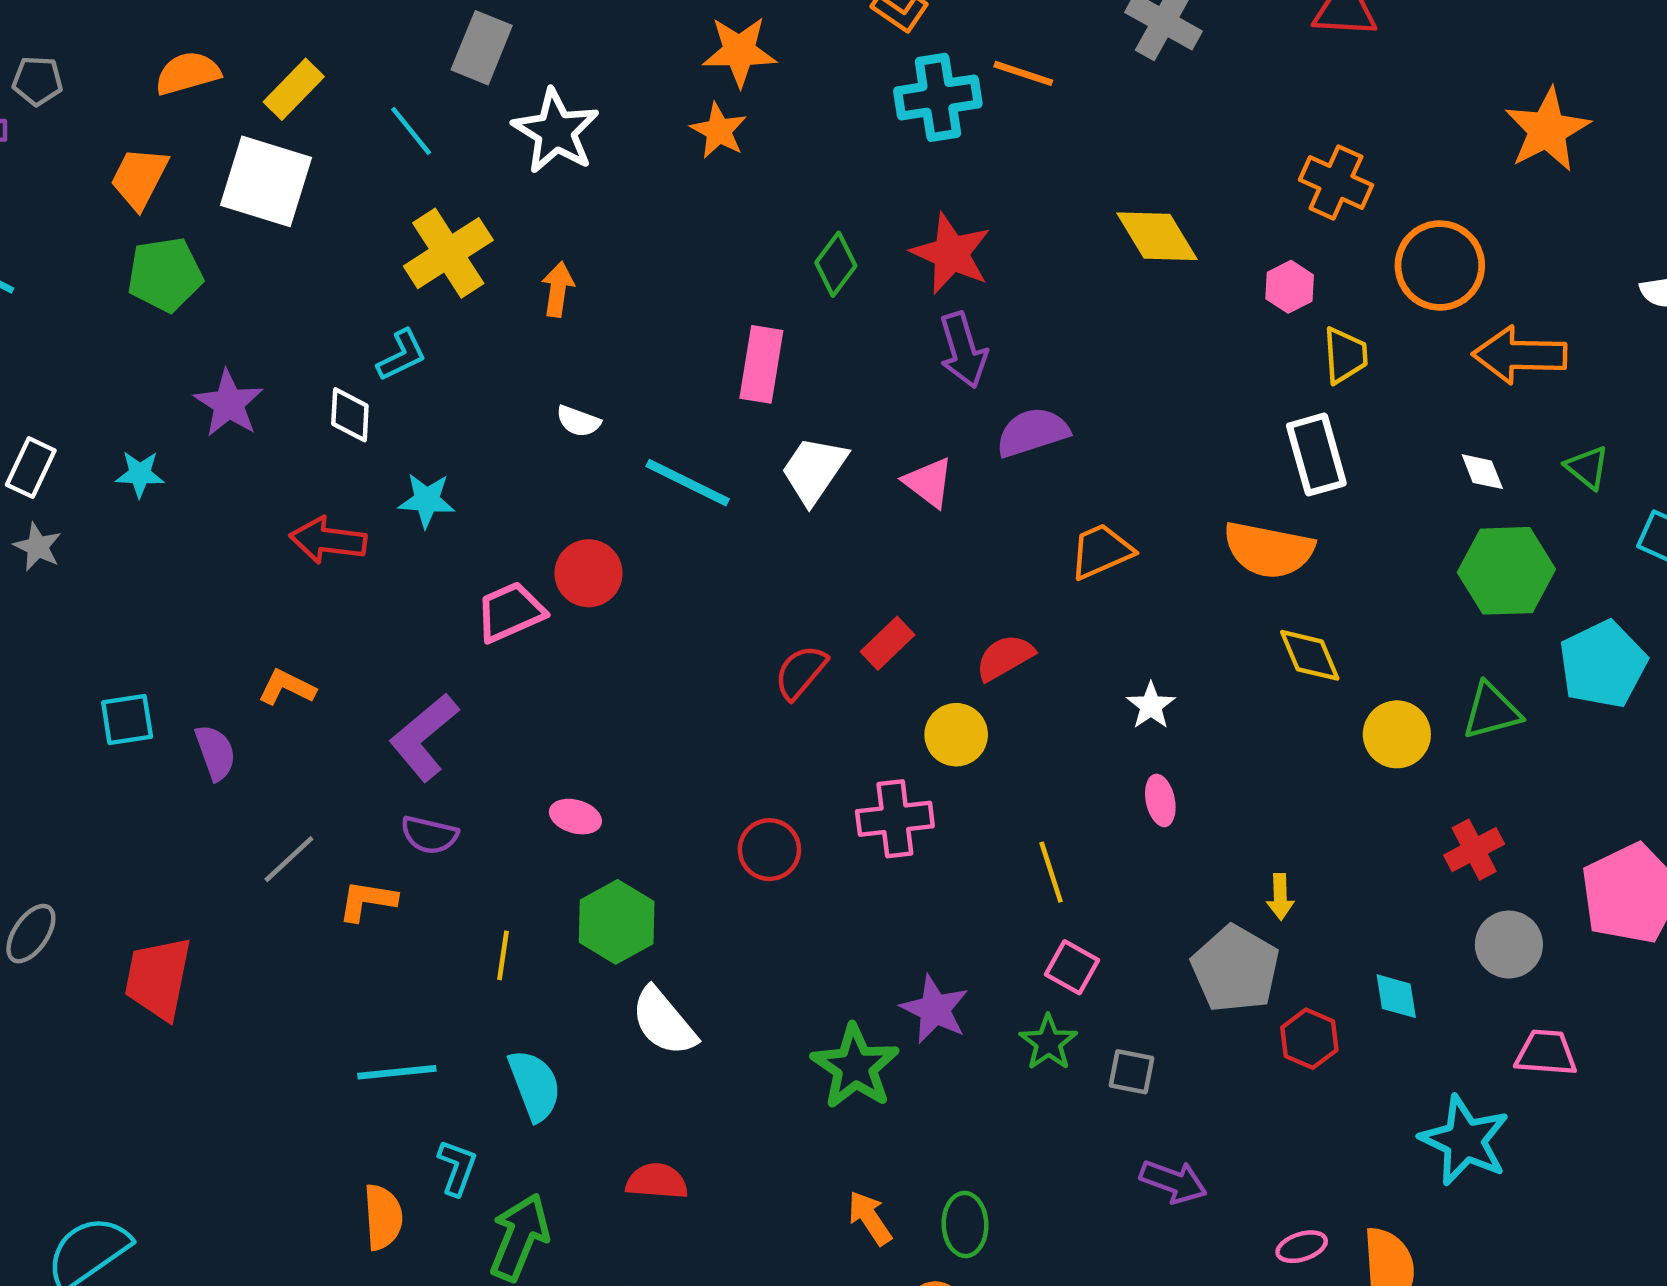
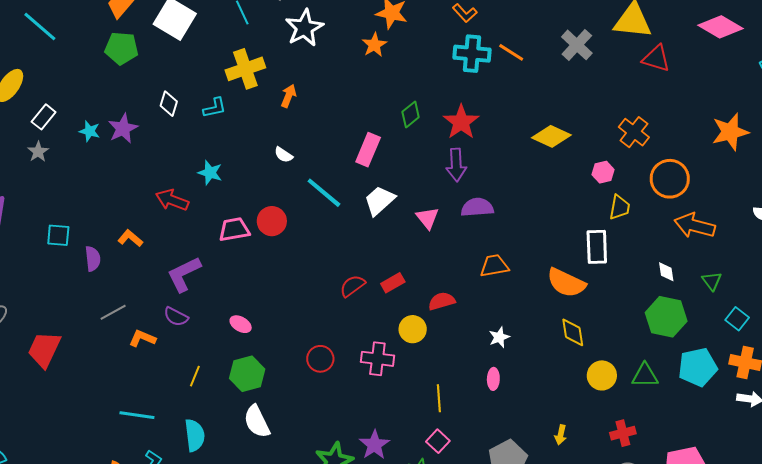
yellow diamond: (1157, 236) -> (551, 136), turned -48
purple star: (229, 404) -> (123, 128), moved
white diamond: (350, 415) -> (169, 104), moved
red arrow: (328, 540) -> (172, 200), moved
yellow arrow: (1280, 897) -> (561, 435), moved

